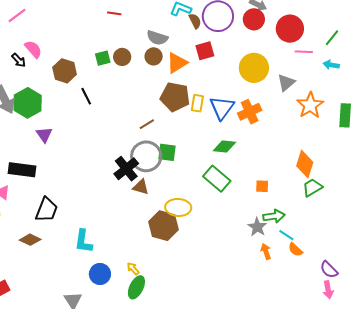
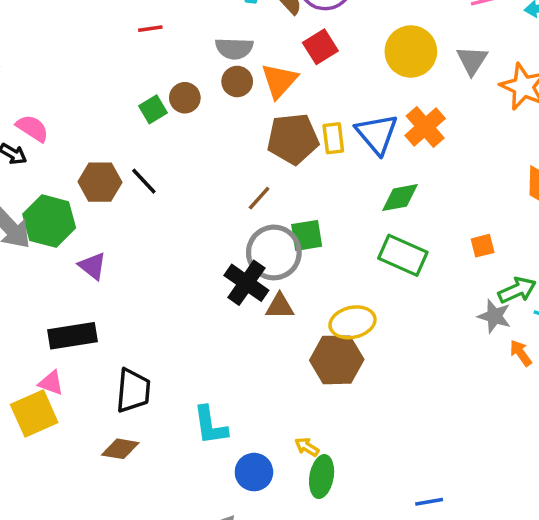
brown hexagon: (65, 71) -> (100, 182), moved

